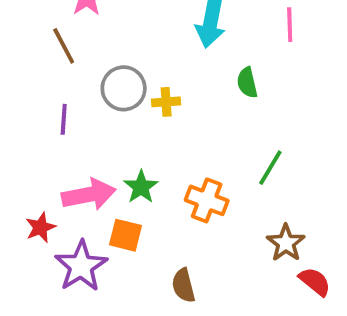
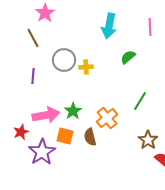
green semicircle: (247, 83) -> (128, 57), turned 63
orange cross: (207, 200) -> (107, 118), turned 30
brown semicircle: (183, 285) -> (90, 137), moved

